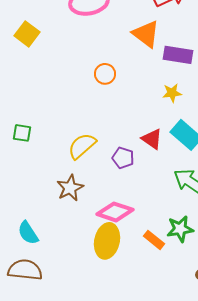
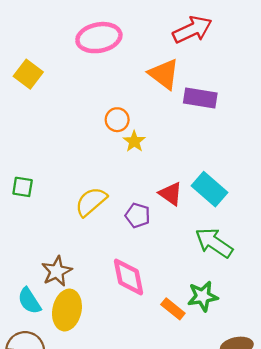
yellow star: (172, 93) -> (134, 141), moved, turned -30
brown star: (70, 188) -> (57, 271), moved
pink diamond: (115, 212) -> (129, 277), turned 60
yellow ellipse: (107, 241) -> (67, 310), moved

